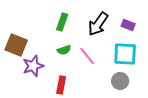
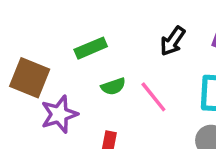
green rectangle: (62, 22) -> (91, 48), moved, turned 48
black arrow: (98, 24) -> (173, 41), size x0.7

